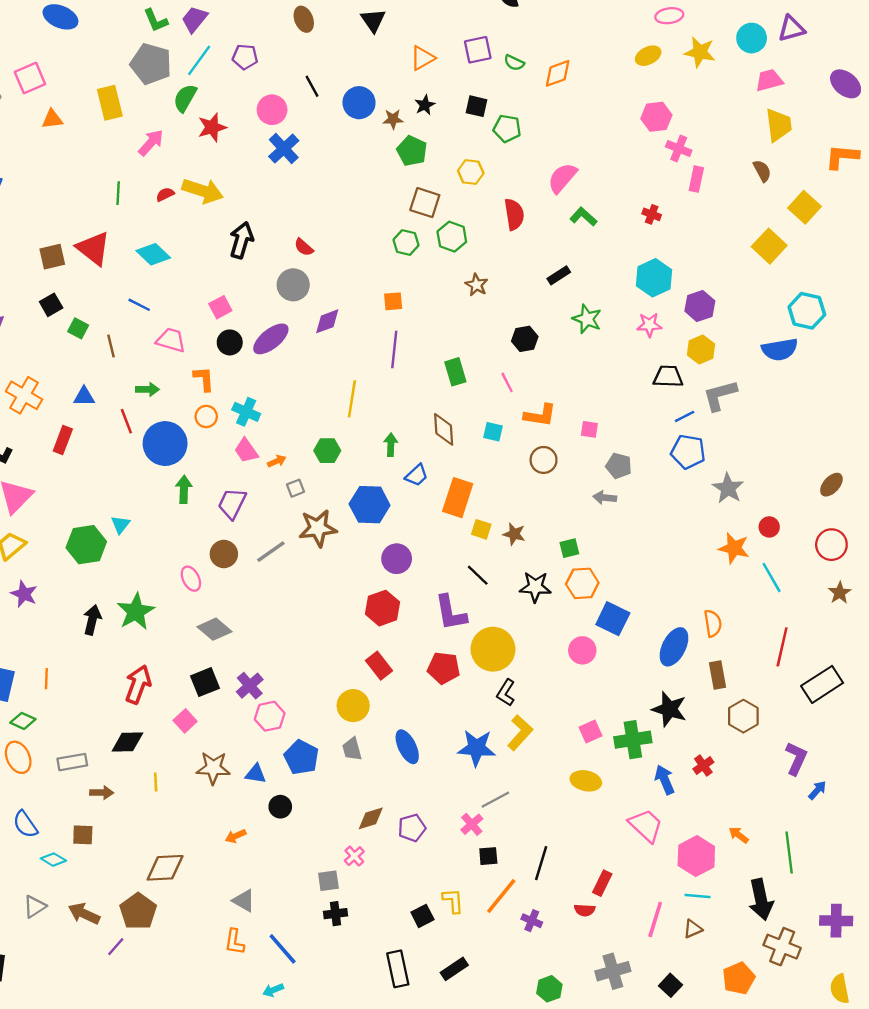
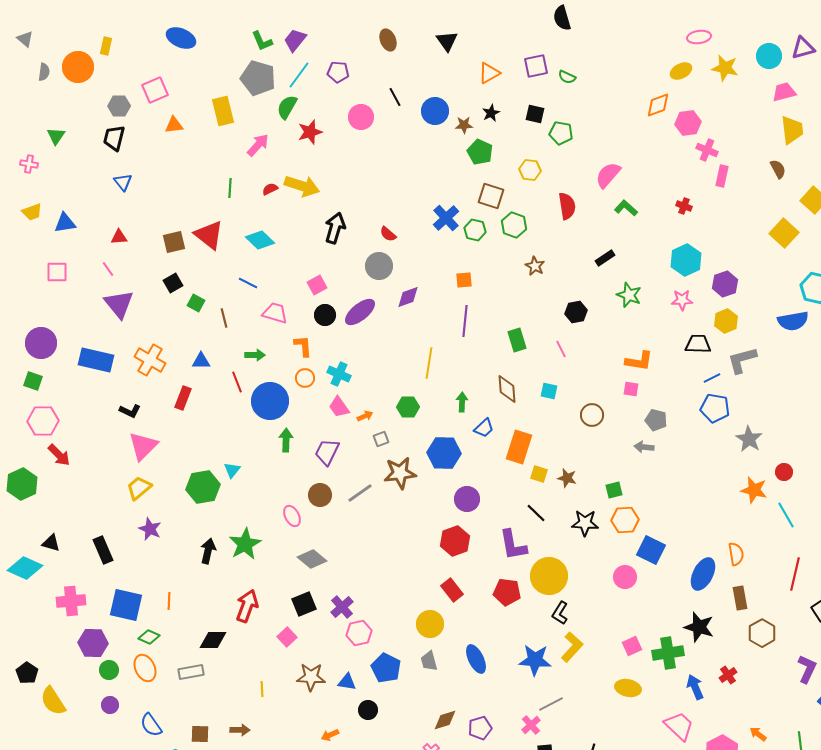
orange diamond: (558, 73) -> (658, 105), moved
blue cross: (284, 149) -> (446, 218), moved
orange L-shape: (540, 415) -> (639, 361), moved
black diamond: (127, 742) -> (213, 640), moved
brown arrow: (102, 793) -> (240, 730), moved

